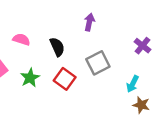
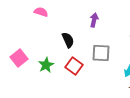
pink semicircle: (21, 39) -> (41, 12), moved
gray square: (98, 63) -> (101, 53), turned 30

